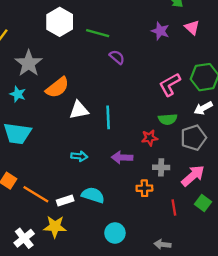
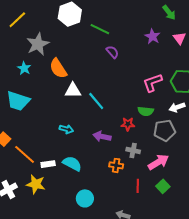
orange semicircle: (57, 87) -> (58, 68), turned 85
cyan line: (108, 117) -> (96, 101), turned -48

